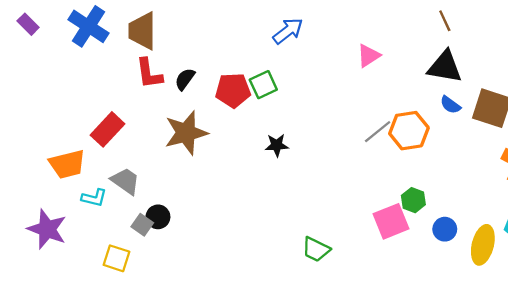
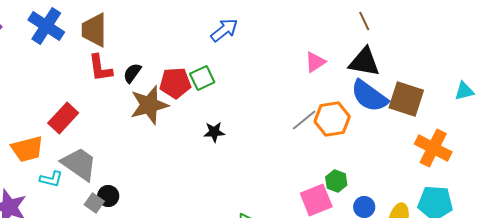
pink triangle: (369, 56) -> (315, 62), moved
blue semicircle: (450, 105) -> (369, 96), size x2.0
brown star: (186, 133) -> (149, 105), moved
gray trapezoid: (125, 181) -> (79, 164), size x1.4

